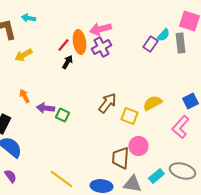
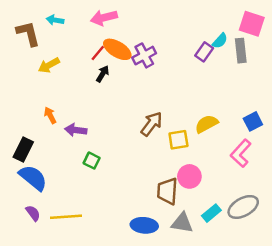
pink arrow: (100, 29) -> (104, 18), moved
orange ellipse: (79, 42) -> (117, 49), turned -50
green square: (62, 115) -> (92, 161), moved
yellow square: (129, 116) -> (178, 140), turned -30
gray ellipse: (182, 171) -> (243, 207), turned -45
yellow line: (61, 179) -> (66, 217), moved, turned -40

